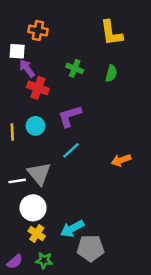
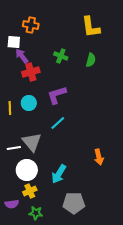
red cross: (38, 88) -> (31, 72), turned -36
orange arrow: (121, 160) -> (99, 157), moved, turned -84
cyan arrow: (72, 229) -> (59, 174), moved, turned -30
yellow cross: (37, 234) -> (30, 191), turned 32
purple semicircle: (15, 262) -> (12, 204), moved, turned 32

